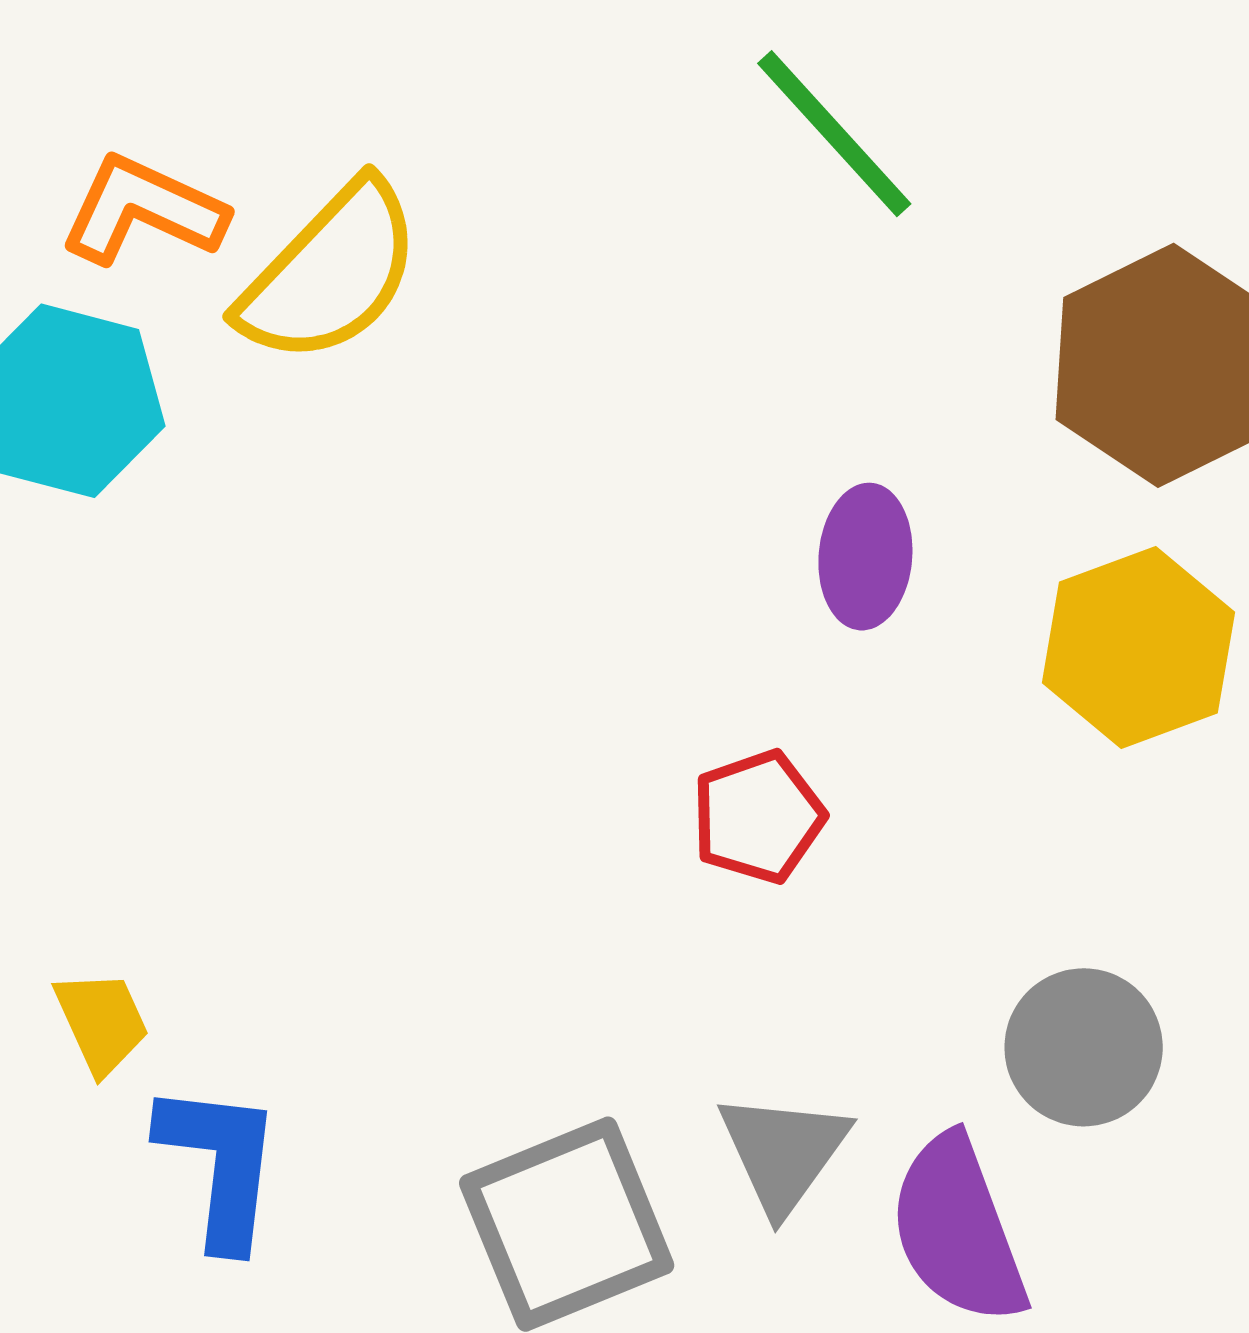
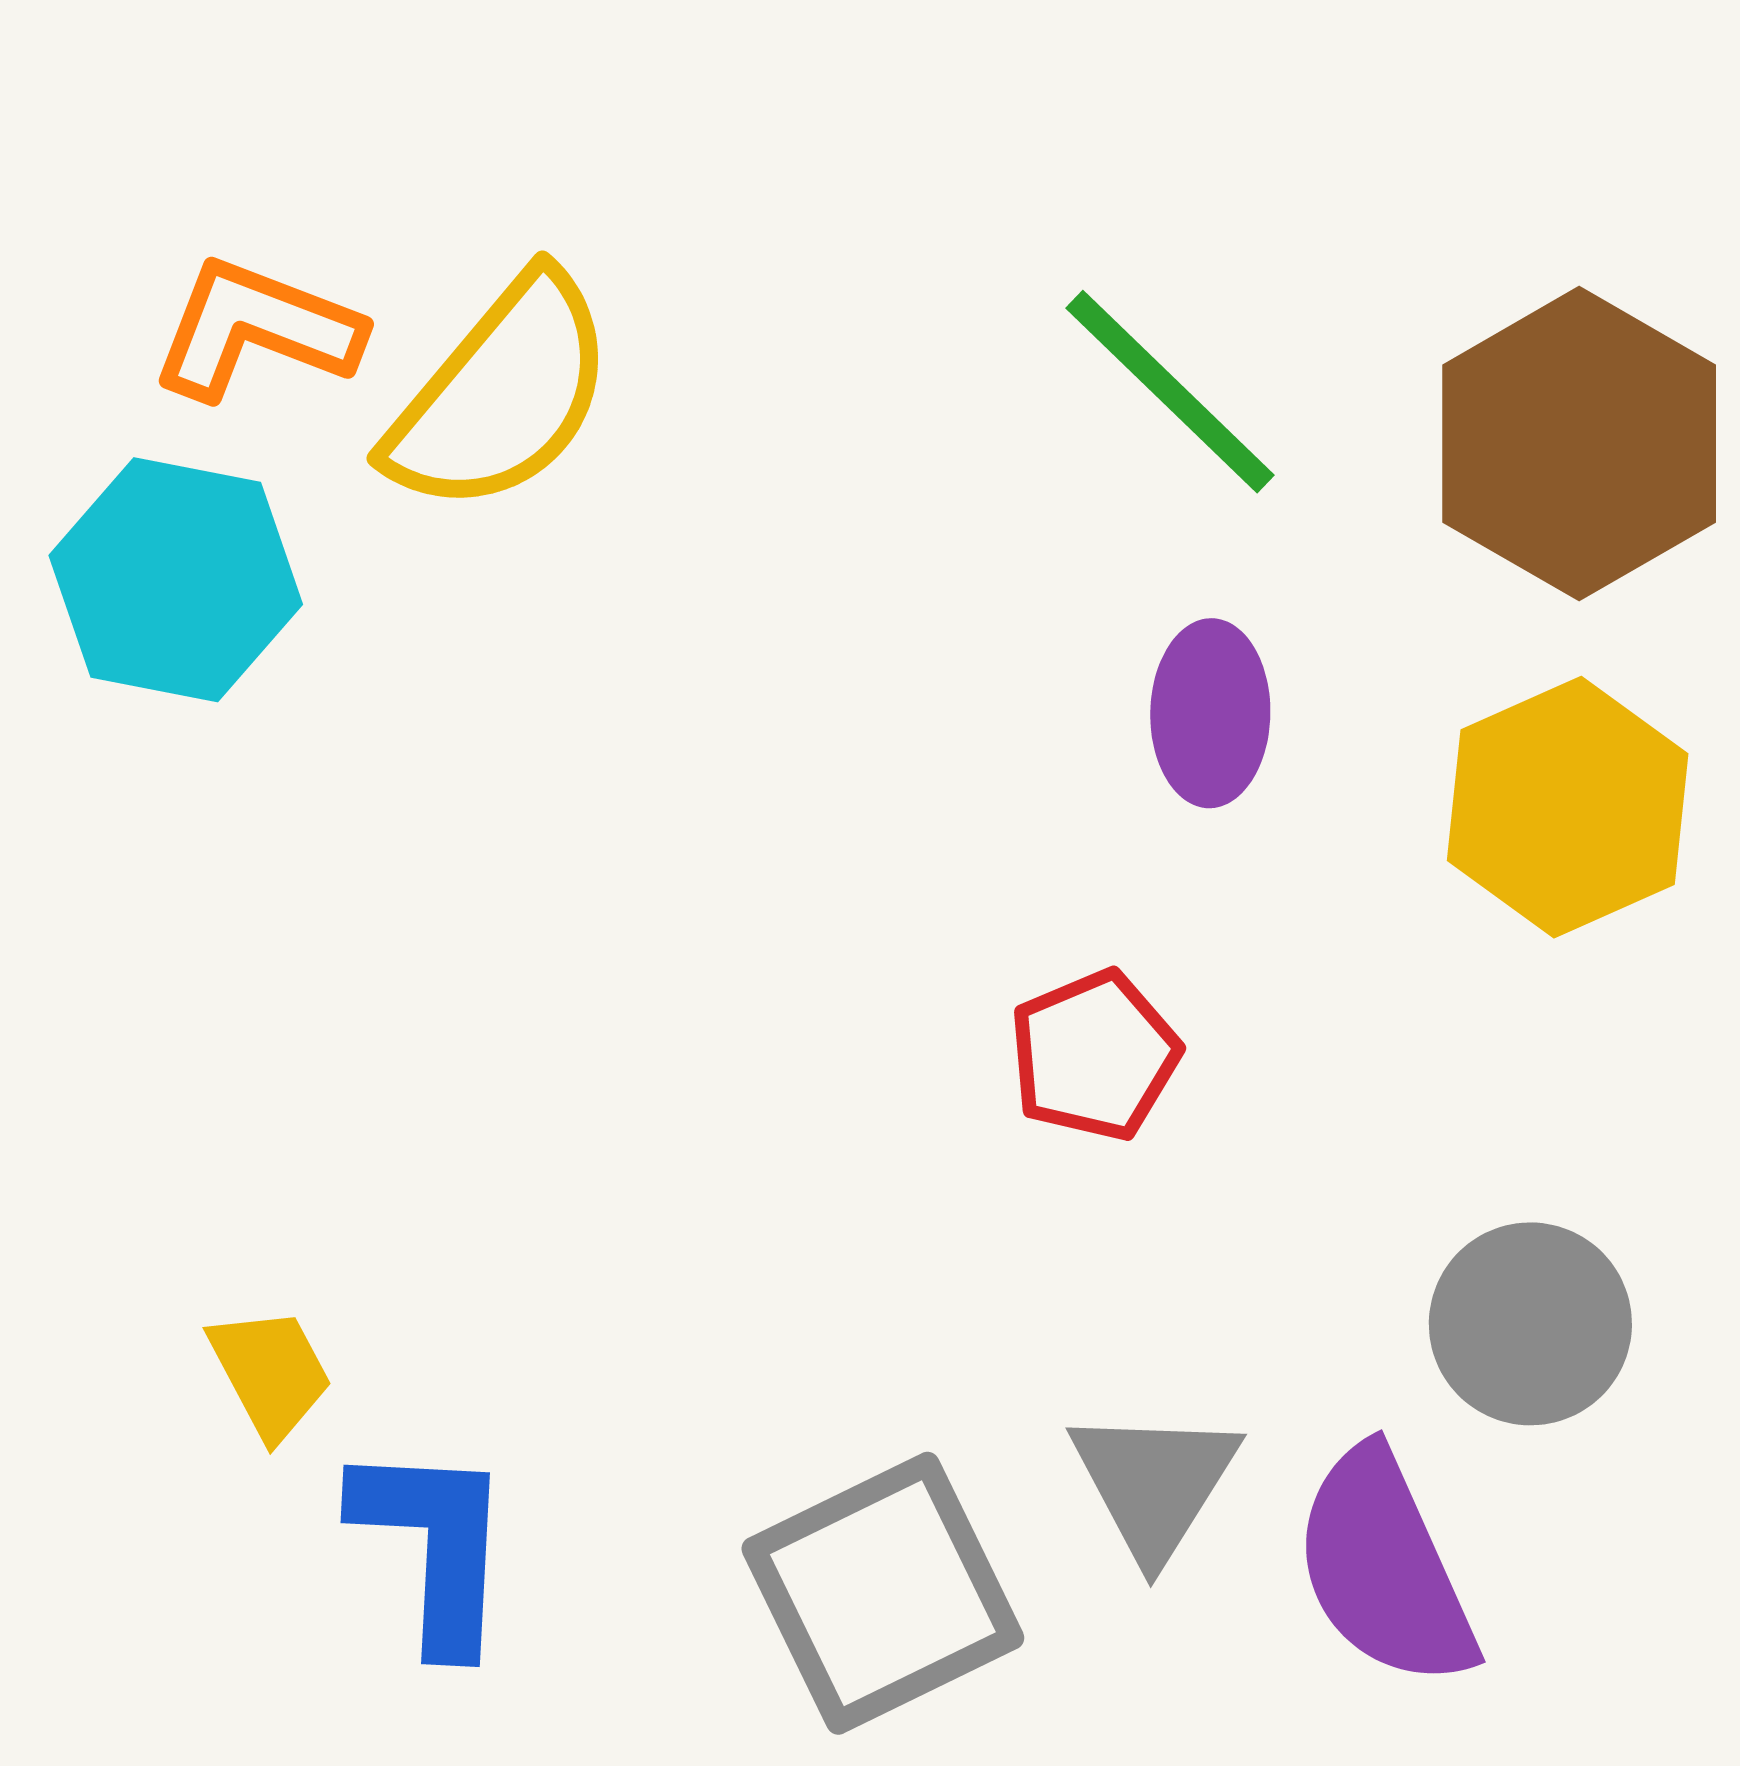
green line: (834, 134) -> (1170, 392), moved

